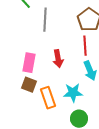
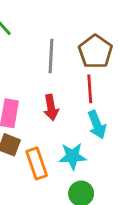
gray line: (45, 20) -> (51, 56), moved

